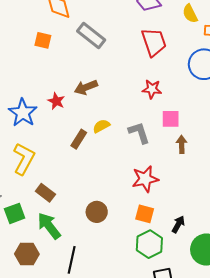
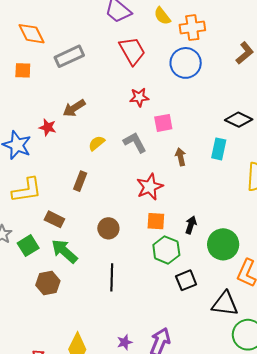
gray rectangle: (91, 35) -> (69, 56), turned -52
brown rectangle: (79, 139) -> (80, 181), moved
brown arrow: (182, 144) -> (181, 157), moved
yellow L-shape: (24, 159) -> (27, 190), turned 64
black line: (72, 260) -> (112, 277), moved

